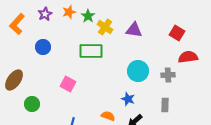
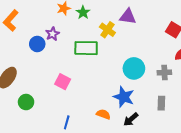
purple star: (45, 14) -> (52, 34), moved
yellow cross: (105, 27) -> (107, 30), moved
purple triangle: (134, 30) -> (128, 17), moved
blue star: (128, 99) -> (124, 97), size x1.5

